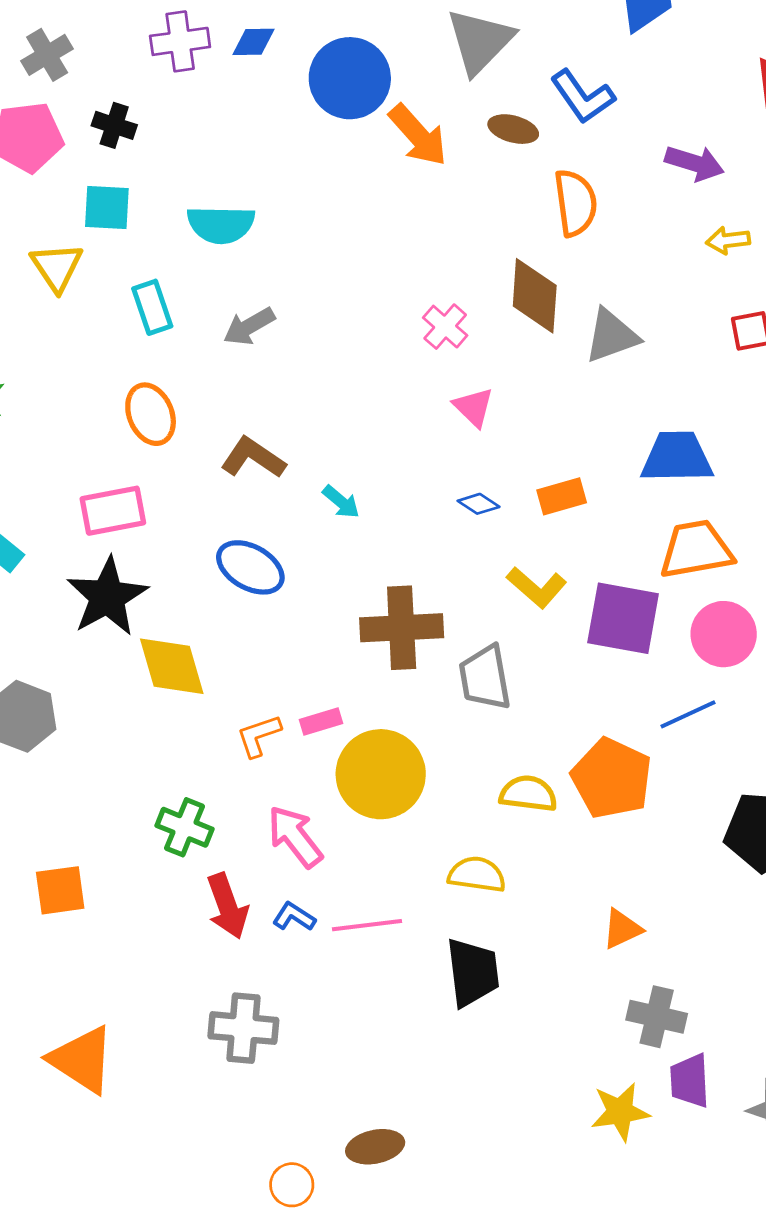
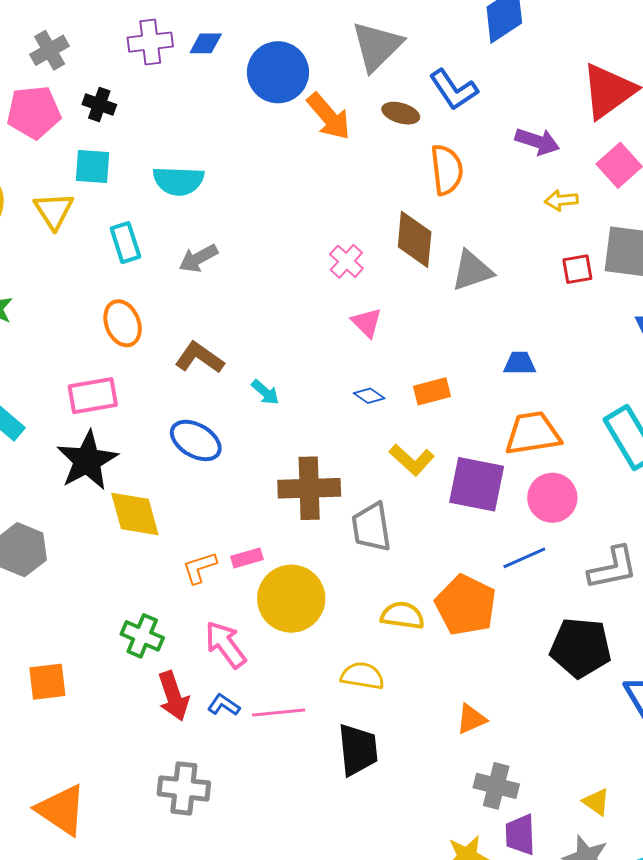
blue trapezoid: (677, 457) -> (520, 363), size x0.6

